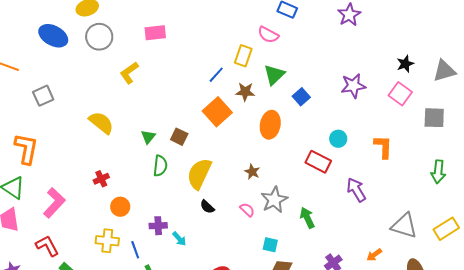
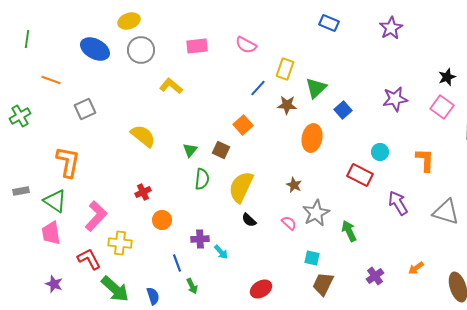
pink semicircle: (268, 35) -> (246, 45), moved
yellow L-shape: (129, 73) -> (171, 86), turned 75
orange square: (217, 112) -> (243, 125), moved, size x0.7
gray triangle: (404, 226) -> (446, 212), moved
yellow cross: (107, 241) -> (120, 243), moved

